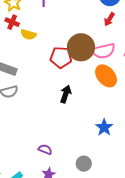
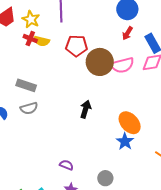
yellow semicircle: (28, 35) -> (42, 41), moved
red pentagon: (61, 57) -> (77, 46), moved
orange ellipse: (106, 76) -> (130, 123), moved

